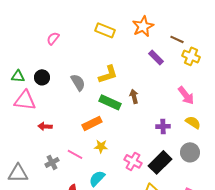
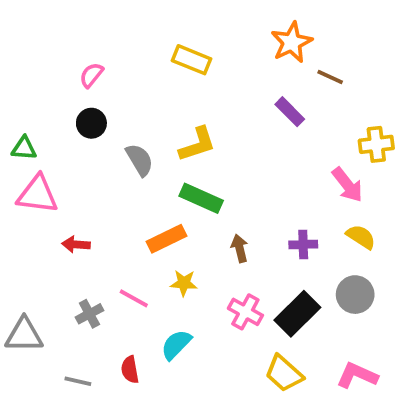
orange star: (143, 26) -> (292, 42), moved
yellow cross: (191, 56) -> (376, 144), moved, turned -30
black circle: (42, 77) -> (91, 123), moved
brown arrow: (134, 96) -> (240, 248), moved

